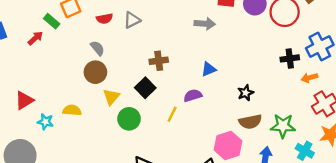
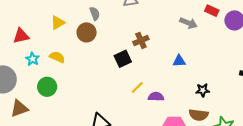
brown cross: (159, 61) -> (141, 40), turned -35
purple semicircle: (193, 95) -> (156, 97), moved
yellow triangle: (111, 97) -> (58, 23), moved
green circle: (129, 119) -> (47, 87), moved

